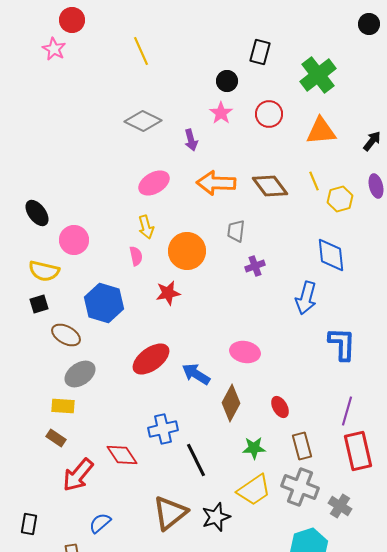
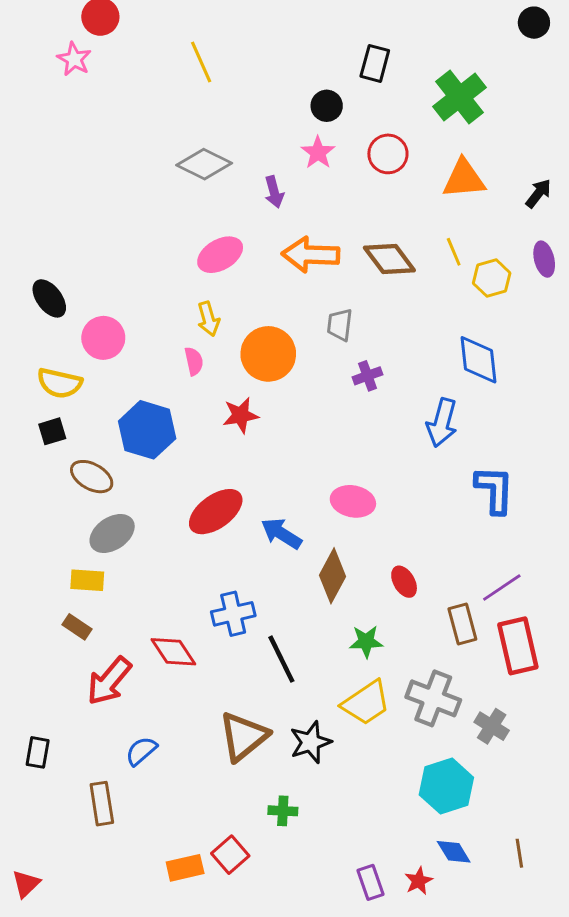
purple line: (347, 411) -> (502, 588), turned 40
brown rectangle: (302, 446) -> (462, 624), moved

